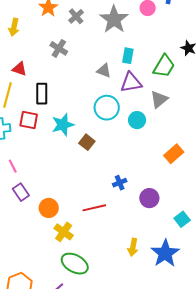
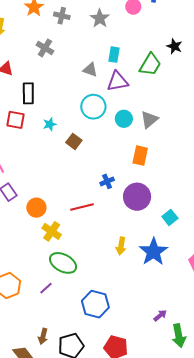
gray cross: (76, 16) -> (62, 16), turned -35
gray star: (114, 19) -> (100, 18), size x0.7
gray triangle: (159, 99) -> (149, 120), moved
cyan star: (63, 125) -> (50, 124), size x0.6
orange rectangle: (174, 154) -> (140, 156), moved, turned -36
purple circle: (149, 198) -> (137, 197), size x1.4

